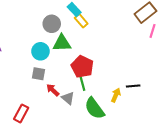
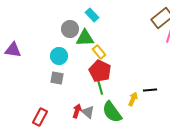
yellow rectangle: (81, 21) -> (99, 52), moved
green triangle: (62, 43) -> (85, 38), moved
red arrow: (53, 90) -> (77, 111), moved, turned 64
gray triangle: (68, 98) -> (88, 112), moved

